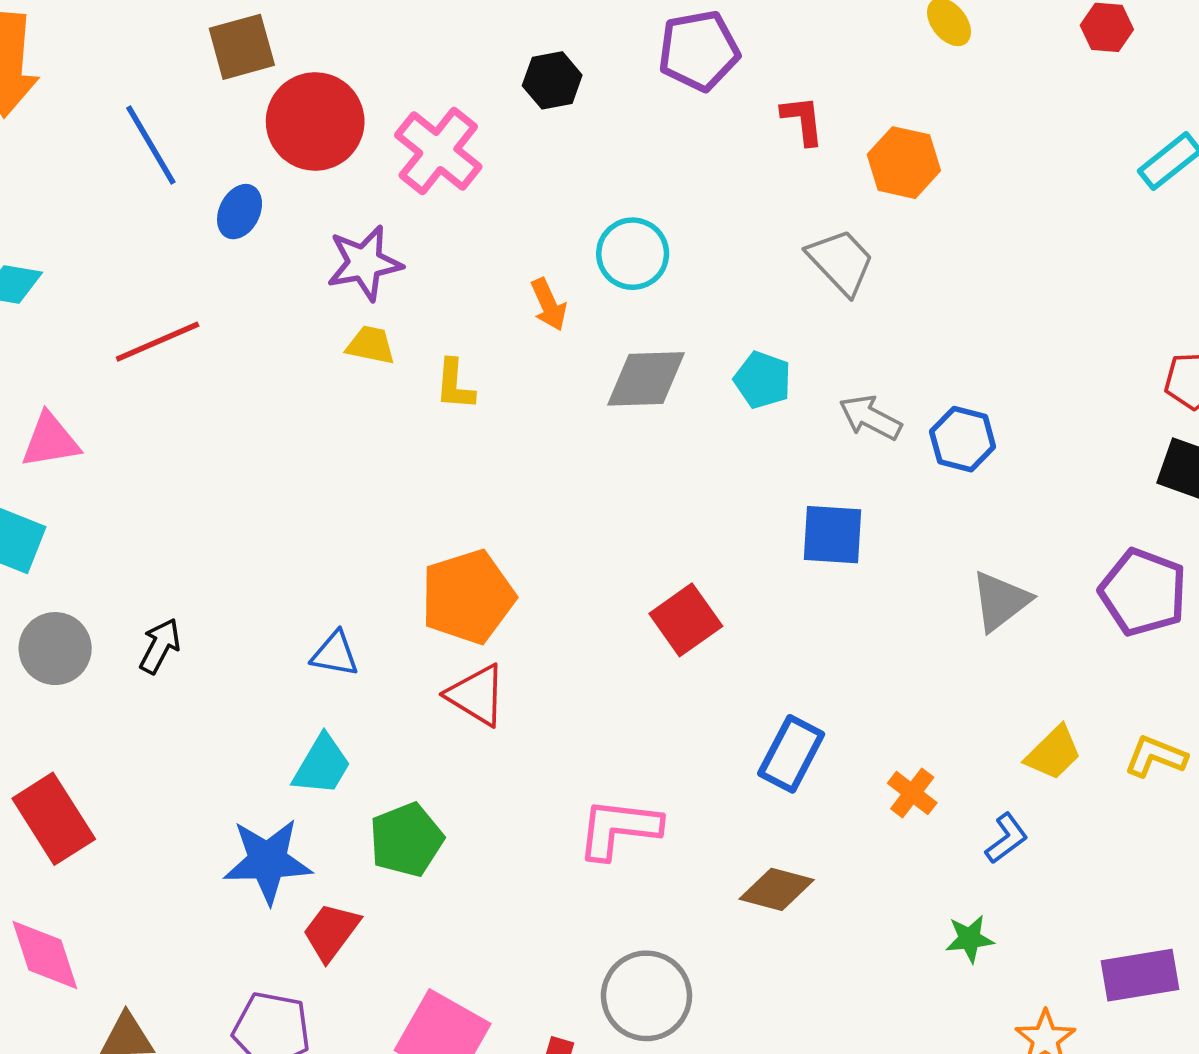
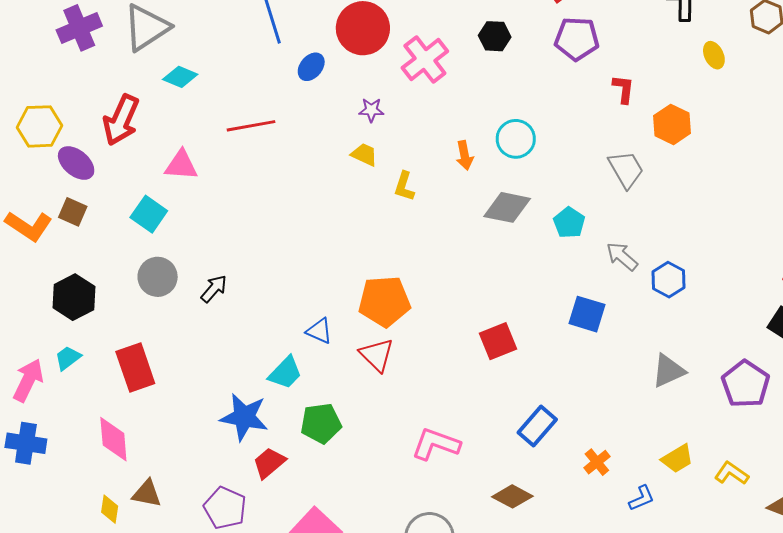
purple star: (364, 263) -> (371, 110), size x0.6
blue triangle: (335, 654) -> (319, 331), moved

